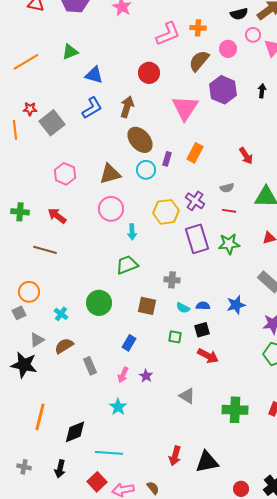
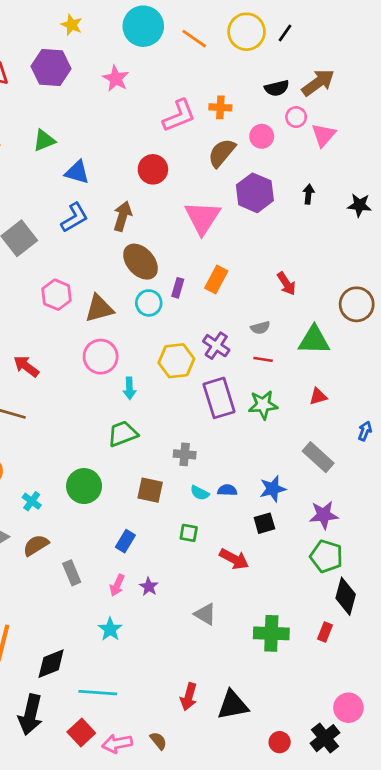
pink hexagon: (65, 174) -> (57, 295), moved
black square: (202, 330) -> (264, 523), moved
black arrow: (60, 469) -> (30, 715), size x1.6

